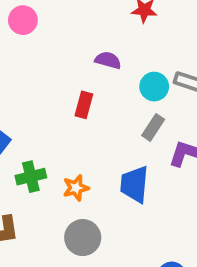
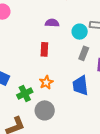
orange star: (76, 188) -> (46, 82), moved
gray circle: (83, 238) -> (45, 110), moved

